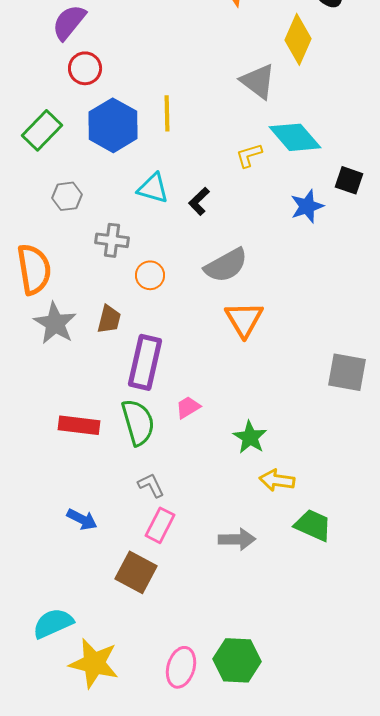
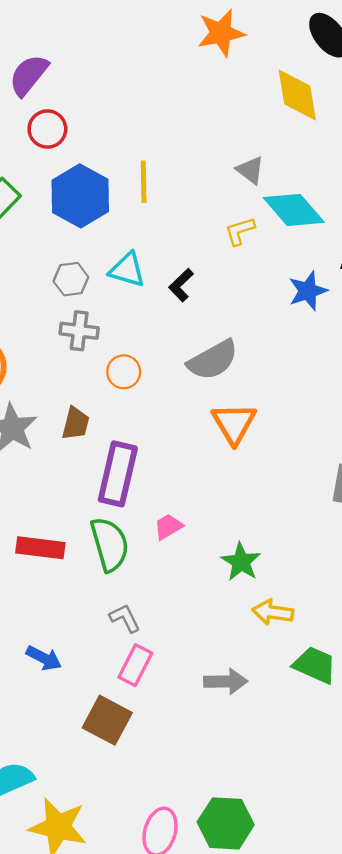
yellow diamond: (298, 39) -> (297, 95), turned -33
gray triangle: (258, 81) -> (250, 170), moved, size x0.7
gray hexagon: (67, 196) -> (71, 279), moved

